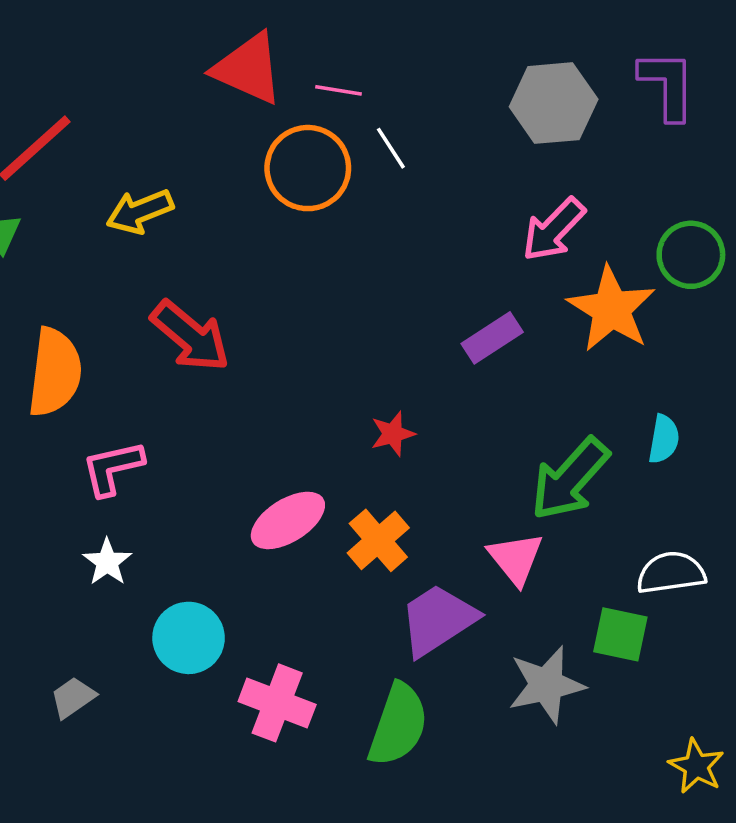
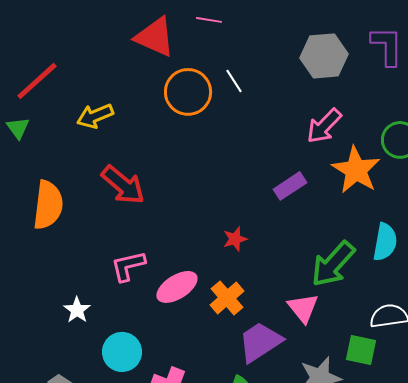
pink line: (339, 90) -> (209, 20), moved
cyan semicircle: (664, 439) -> (385, 242), size x1.4
pink L-shape: (113, 468) -> (128, 266), moved

